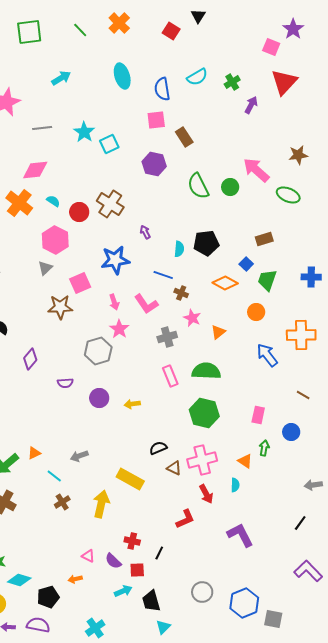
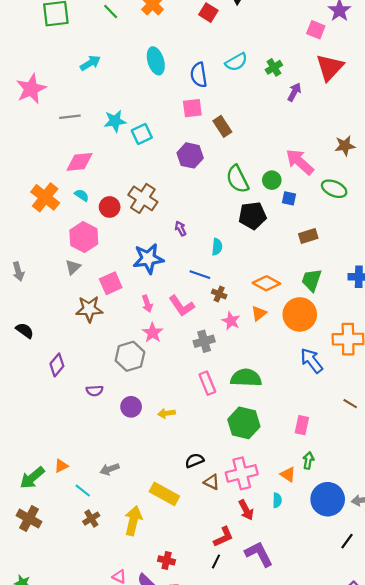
cyan star: (84, 132) -> (115, 121), turned 30
pink diamond: (35, 170) -> (79, 162), moved
black pentagon: (206, 243) -> (252, 216), moved
blue square: (246, 264) -> (289, 198), moved, turned -32
orange circle: (256, 312) -> (300, 314), size x1.8
orange triangle: (218, 332) -> (259, 313), moved
blue circle: (291, 432) -> (328, 499), moved, size x1.8
purple L-shape: (240, 535) -> (259, 554), moved
black line: (159, 553) -> (216, 562), moved

